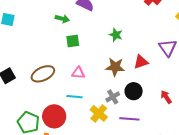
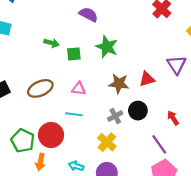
green arrow: (62, 19) -> (51, 43), moved
green star: (116, 35) -> (107, 47), moved, size x1.5
yellow cross: (99, 113) -> (107, 142), moved
purple line: (129, 119) -> (159, 144), moved, turned 48

